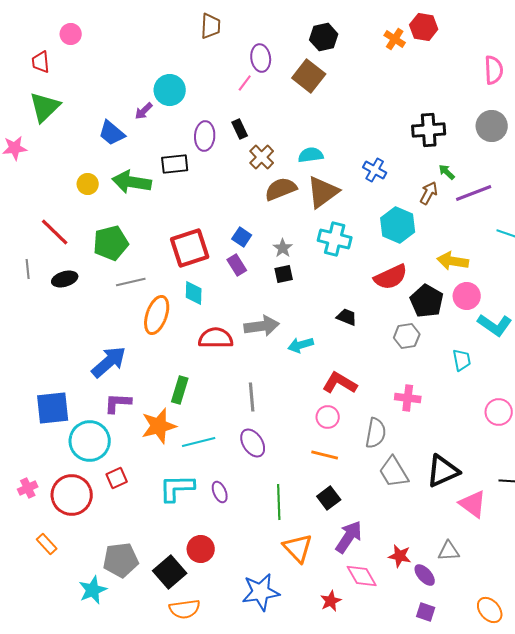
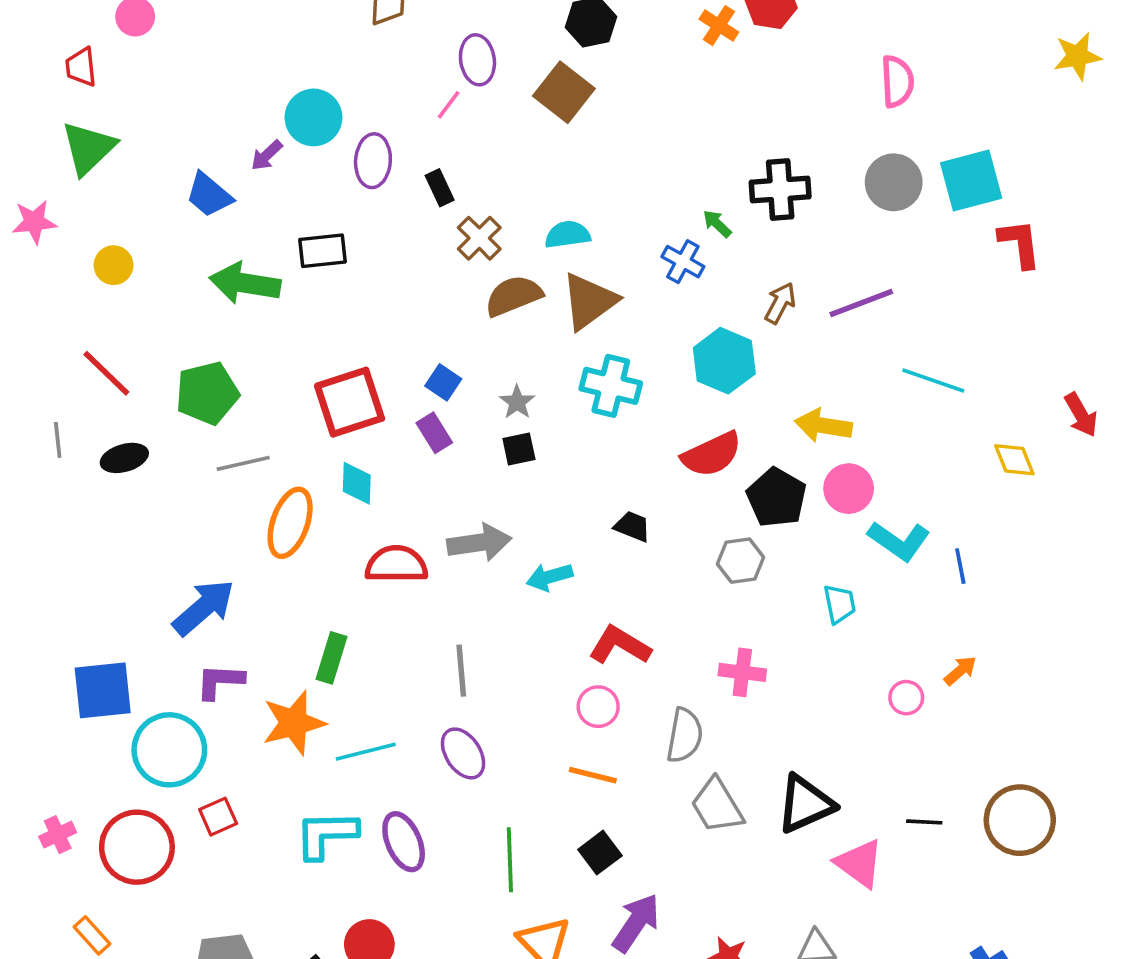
purple ellipse: (205, 136) -> (373, 161), moved
green arrow: (447, 172) -> (717, 224), moved
yellow circle: (88, 184) -> (114, 265), moved
pink circle: (499, 412) -> (906, 698), size x0.7
purple ellipse: (220, 492) -> (404, 842), size x1.5

